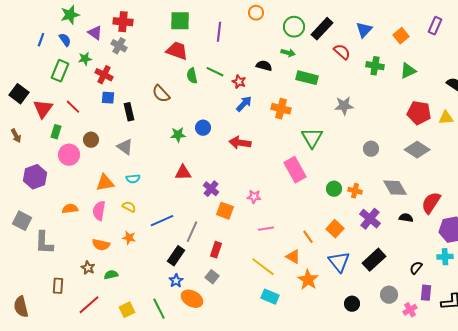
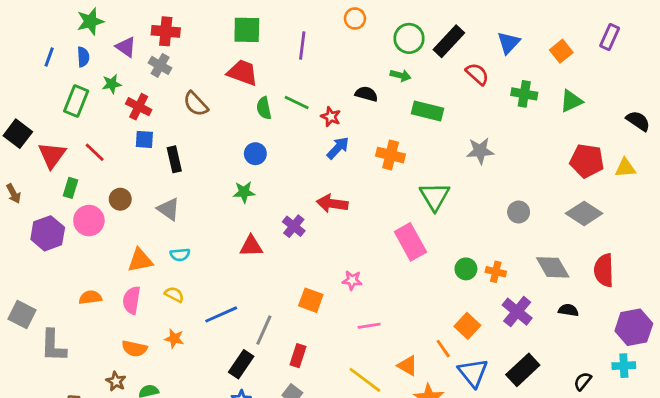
blue semicircle: (65, 40) -> (83, 57), turned 32
brown semicircle: (161, 94) -> (196, 104), moved
blue circle: (203, 128) -> (255, 154), moved
purple hexagon: (35, 177) -> (48, 233), moved
purple cross: (211, 189) -> (294, 226), moved
red semicircle: (431, 203) -> (604, 270), moved, turned -35
orange line: (308, 237) -> (443, 349), moved

